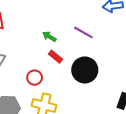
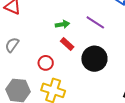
green arrow: (49, 37) -> (62, 24), turned 136

